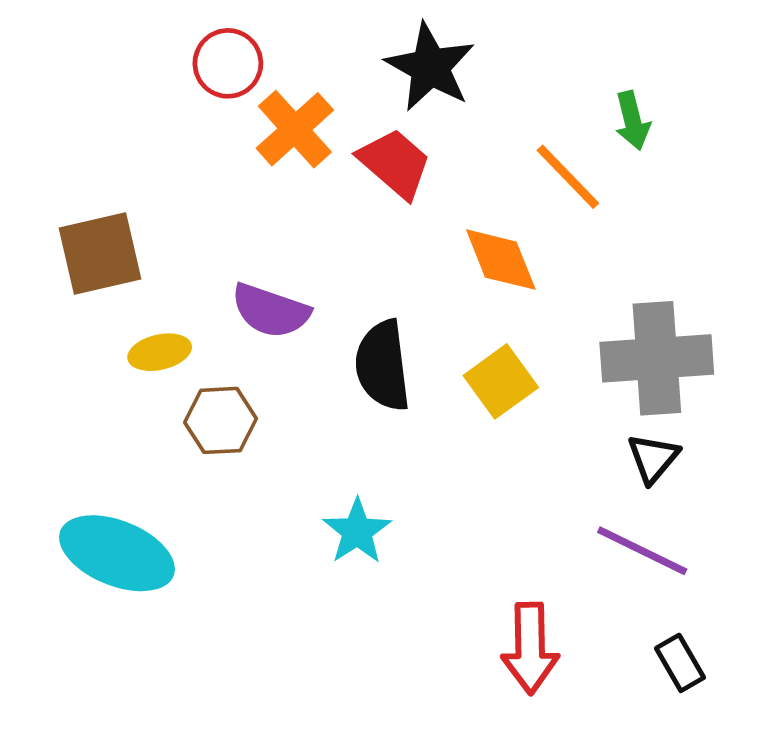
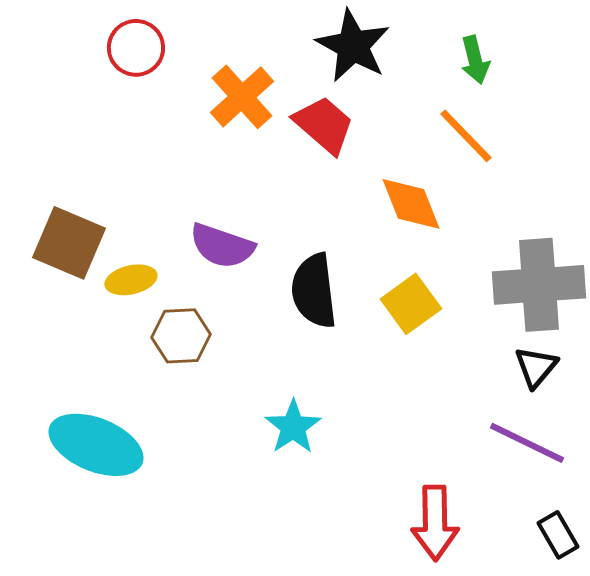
red circle: (228, 63) -> (136, 48), moved
green arrow: (632, 121) -> (475, 60), moved
brown square: (100, 253) -> (69, 243), moved, turned 36

